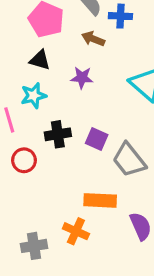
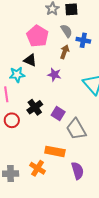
brown arrow: (93, 39) -> (65, 52), turned 80
cyan star: (33, 96) -> (17, 75), moved
black cross: (58, 134) -> (35, 107), turned -35

